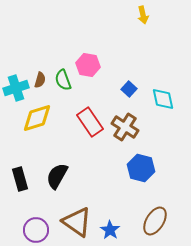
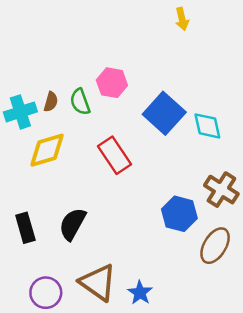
blue square: (129, 89) -> (164, 113), size x2.0
brown cross: (125, 127) -> (221, 190), moved
brown ellipse: (155, 221) -> (215, 246), moved

